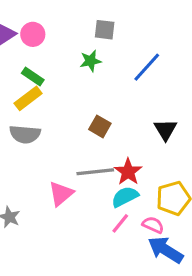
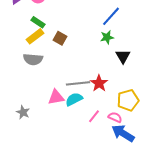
green star: (91, 61) -> (107, 37), moved
brown square: (100, 126) -> (60, 38), moved
pink triangle: (61, 194) -> (56, 97), turned 30
cyan semicircle: (125, 197) -> (74, 99), moved

